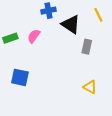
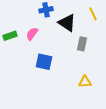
blue square: (20, 77) -> (44, 62), moved
yellow triangle: (90, 87) -> (85, 82), turned -32

